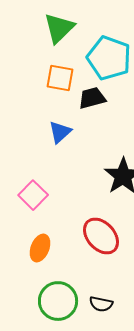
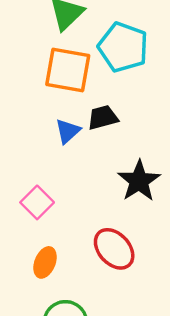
orange square: (60, 78) -> (68, 70), size x1.5
black trapezoid: (92, 98) -> (103, 117), moved

